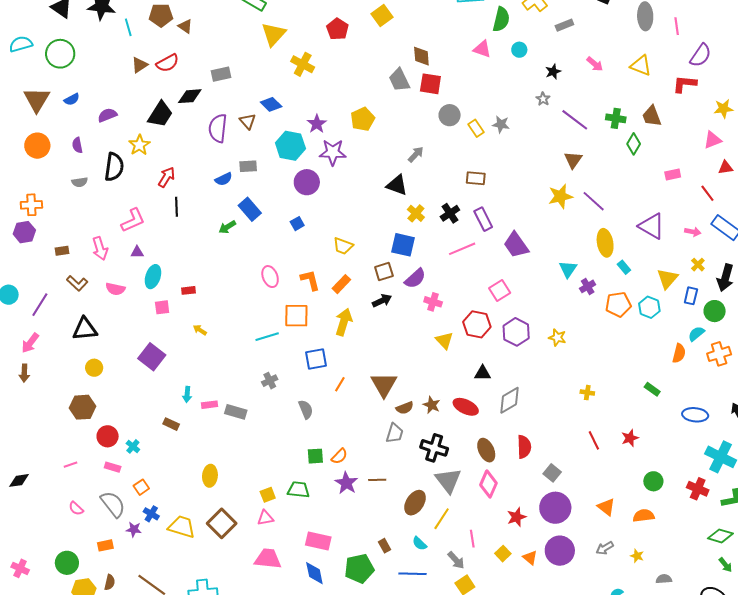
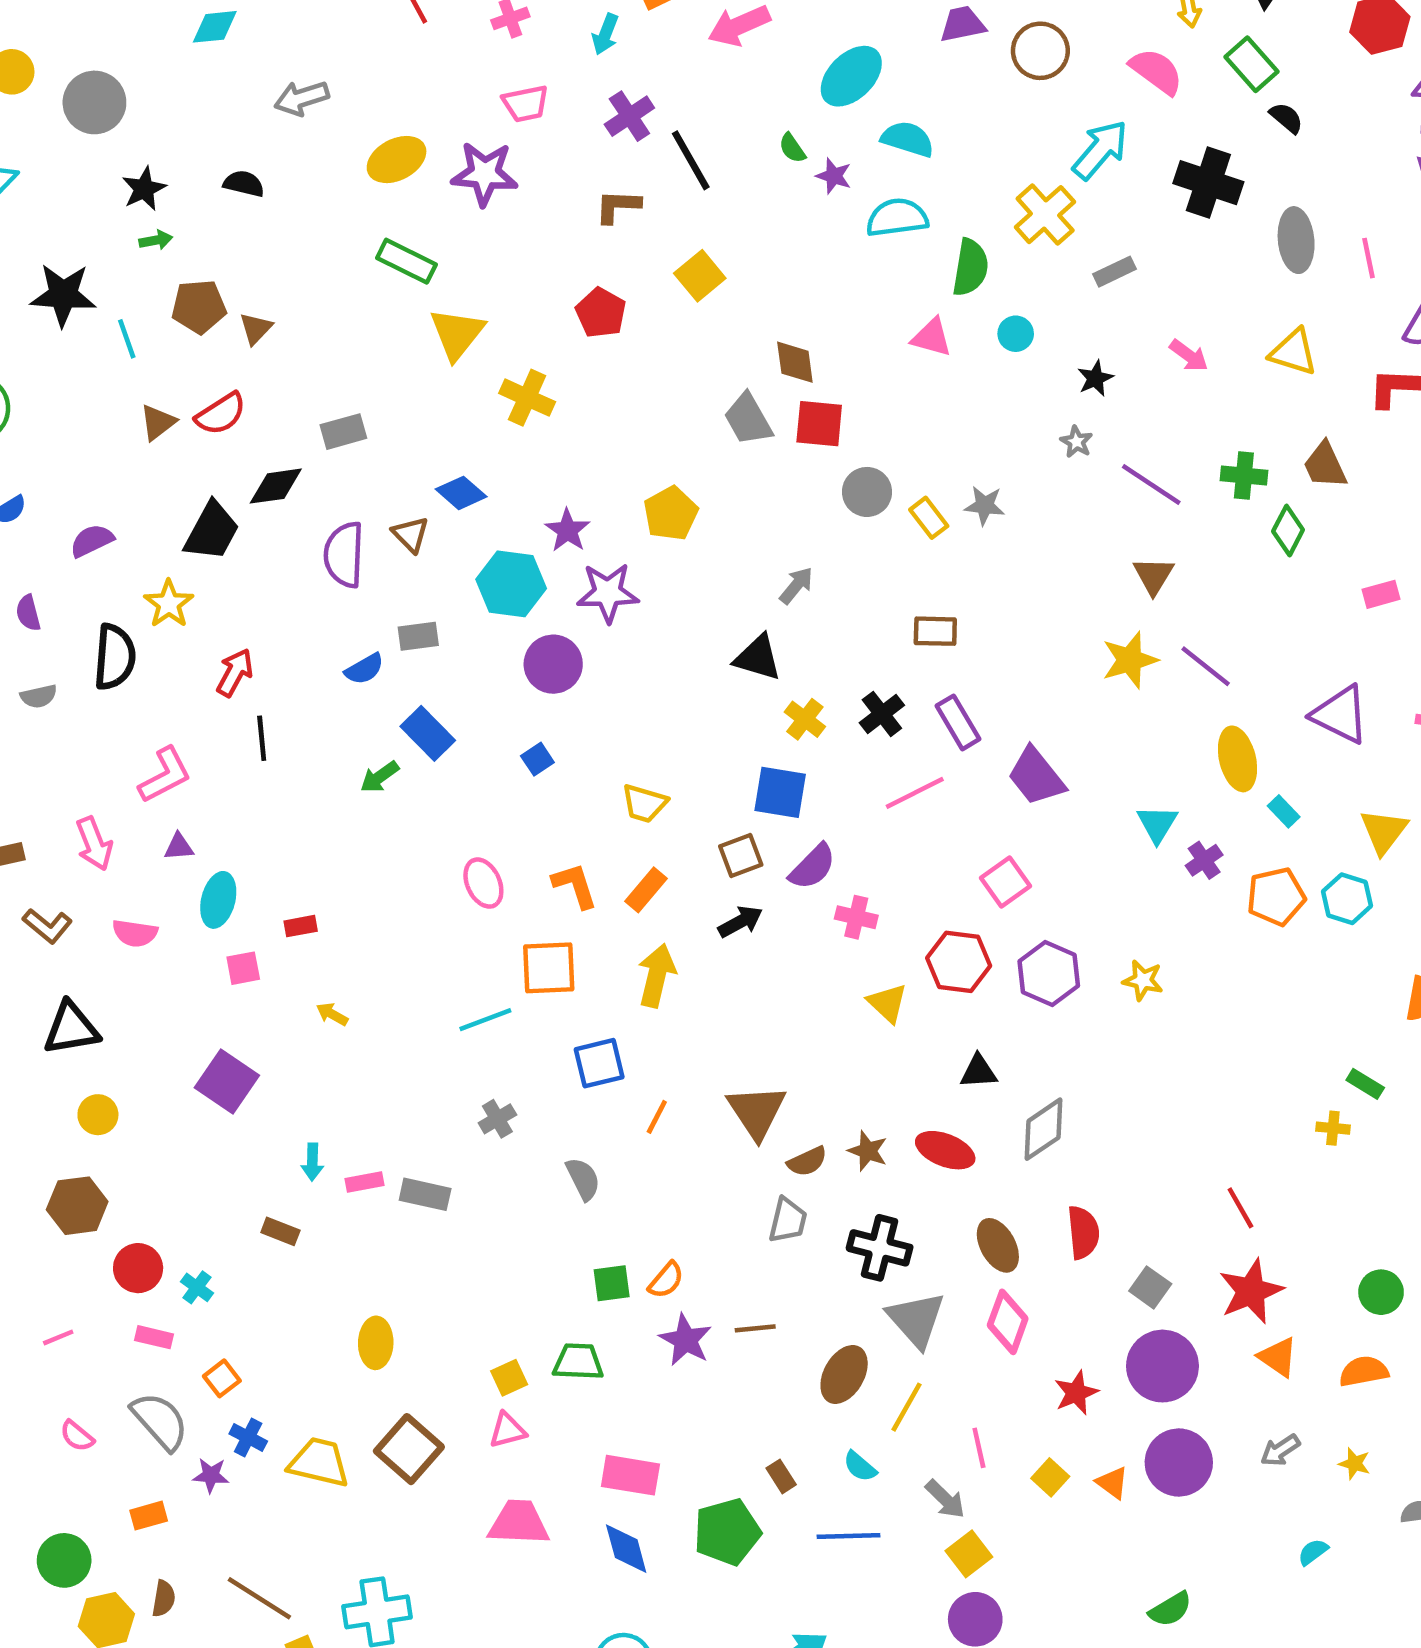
brown triangle: (185, 26) -> (256, 328), turned 42
yellow cross: (587, 393) -> (1333, 1128), moved
red star: (630, 438) -> (1251, 1291), moved, size x1.6

